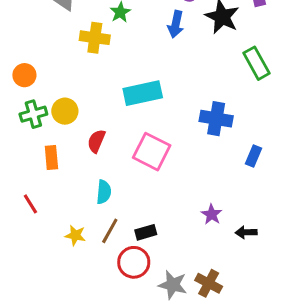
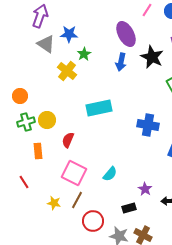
yellow cross: (95, 38) -> (67, 71), turned 30
pink square: (152, 152) -> (74, 173), moved
cyan semicircle: (104, 192) -> (110, 174), moved, turned 35
black rectangle: (146, 232) -> (129, 208), moved

